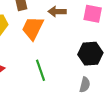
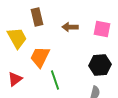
orange trapezoid: (33, 28) -> (40, 57), moved

